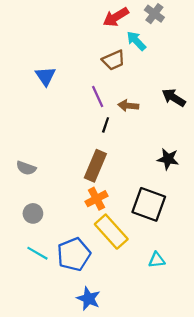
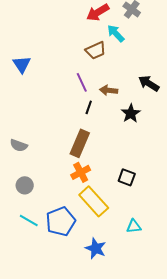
blue triangle: (45, 76) -> (22, 64), moved
black star: (168, 159) -> (131, 113), moved, turned 30
black square: (149, 204) -> (127, 177), size x0.6
blue star: (89, 299) -> (96, 248), moved

